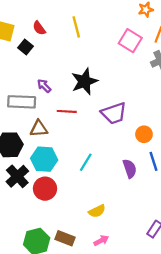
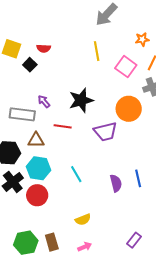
yellow line: (76, 27) -> (97, 51), moved
red semicircle: (39, 28) -> (44, 48), turned -56
orange circle: (144, 134) -> (129, 109), moved, size x1.6
cyan line: (86, 162) -> (76, 174), turned -66
brown rectangle: (65, 238) -> (52, 242), turned 48

